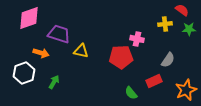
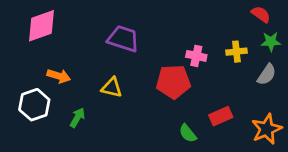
yellow cross: (165, 24) -> (236, 52), moved
purple trapezoid: (59, 34) -> (123, 39), moved
yellow triangle: (81, 51) -> (112, 87), moved
gray semicircle: (168, 60) -> (267, 75), moved

